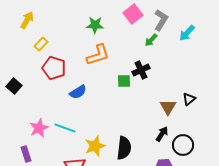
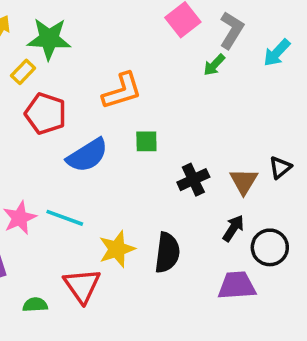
green star: (95, 25) -> (49, 39), moved, size x1.4
black cross: (141, 70) -> (193, 180), moved
green square: (124, 81) -> (146, 141), moved
blue semicircle: (78, 92) -> (87, 155), size x1.4

